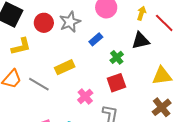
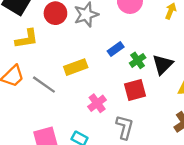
blue rectangle: (96, 39) -> (116, 49), moved
black triangle: (141, 41) -> (163, 65), moved, turned -36

